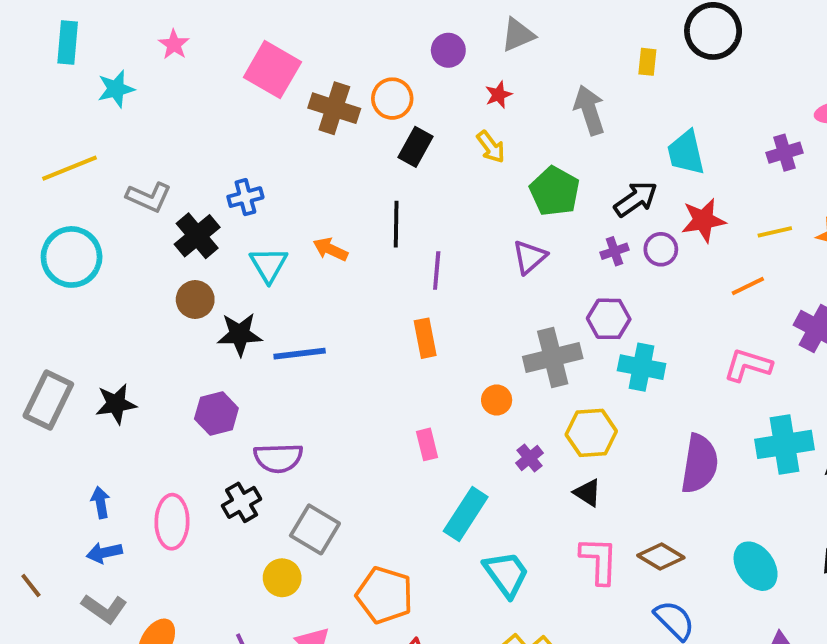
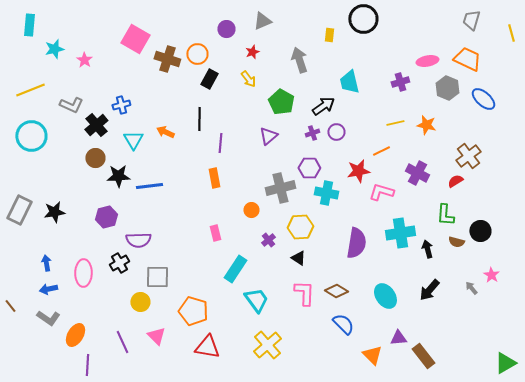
pink star: (174, 44) -> (84, 60), moved
red star: (703, 220) -> (358, 171), moved
gray square: (315, 529) -> (157, 277), turned -30

